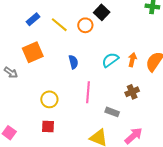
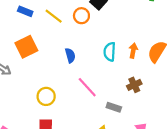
blue rectangle: (33, 19) -> (25, 11), turned 64
cyan semicircle: (110, 60) -> (110, 52), turned -48
pink line: (88, 92) -> (87, 87), turned -45

